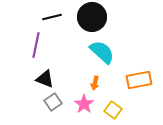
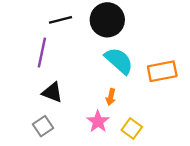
orange rectangle: (139, 80) -> (162, 71), moved
gray square: (53, 102) -> (43, 126), moved

